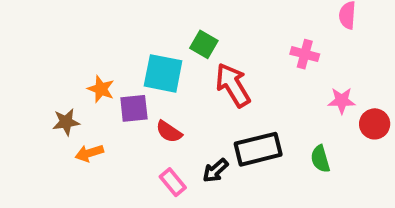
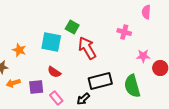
purple square: (134, 108) -> (36, 87), moved
green semicircle: (320, 159) -> (132, 86), size x1.6
black arrow: (215, 171) -> (83, 99), moved

